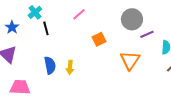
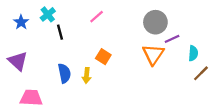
blue star: (12, 27) -> (21, 22), moved
orange square: (99, 39) -> (103, 57), moved, turned -32
orange triangle: (130, 60) -> (153, 54), moved

